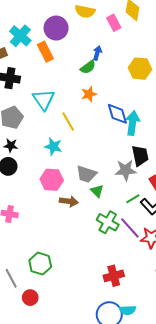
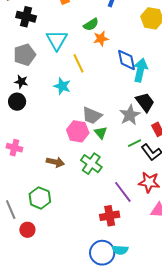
green semicircle: (88, 67) -> (91, 25), moved
black trapezoid: (140, 156) -> (145, 102), turned -30
gray star: (126, 170) -> (130, 115), turned -30
pink hexagon: (52, 180) -> (78, 131), moved
brown arrow: (69, 201) -> (55, 162), moved
green cross: (108, 222) -> (91, 164), moved
purple line: (130, 228) -> (123, 192), moved

